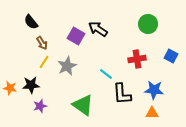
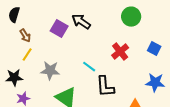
black semicircle: (31, 22) -> (14, 15), turned 56
red cross: (137, 59) -> (120, 52), turned -30
gray star: (67, 66) -> (50, 71), moved, turned 30
blue star: (154, 90) -> (155, 83), moved

